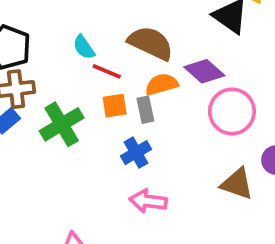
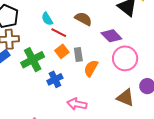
brown semicircle: (151, 43) -> (83, 19), size x0.7
orange semicircle: (162, 84) -> (91, 68), moved, turned -48
orange square: (115, 106) -> (62, 51), turned -32
blue cross: (136, 153) -> (55, 79), moved

